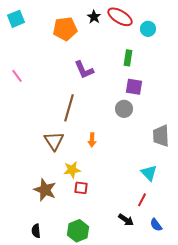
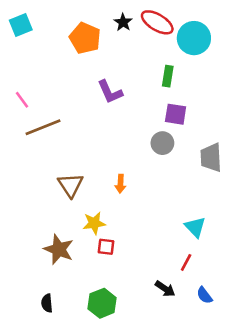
orange pentagon: (65, 29) -> (85, 38), turned 30
cyan circle: (148, 29) -> (194, 38), size x1.6
brown line: (69, 108) -> (43, 127), moved, turned 52
gray trapezoid: (161, 136) -> (211, 157), moved

